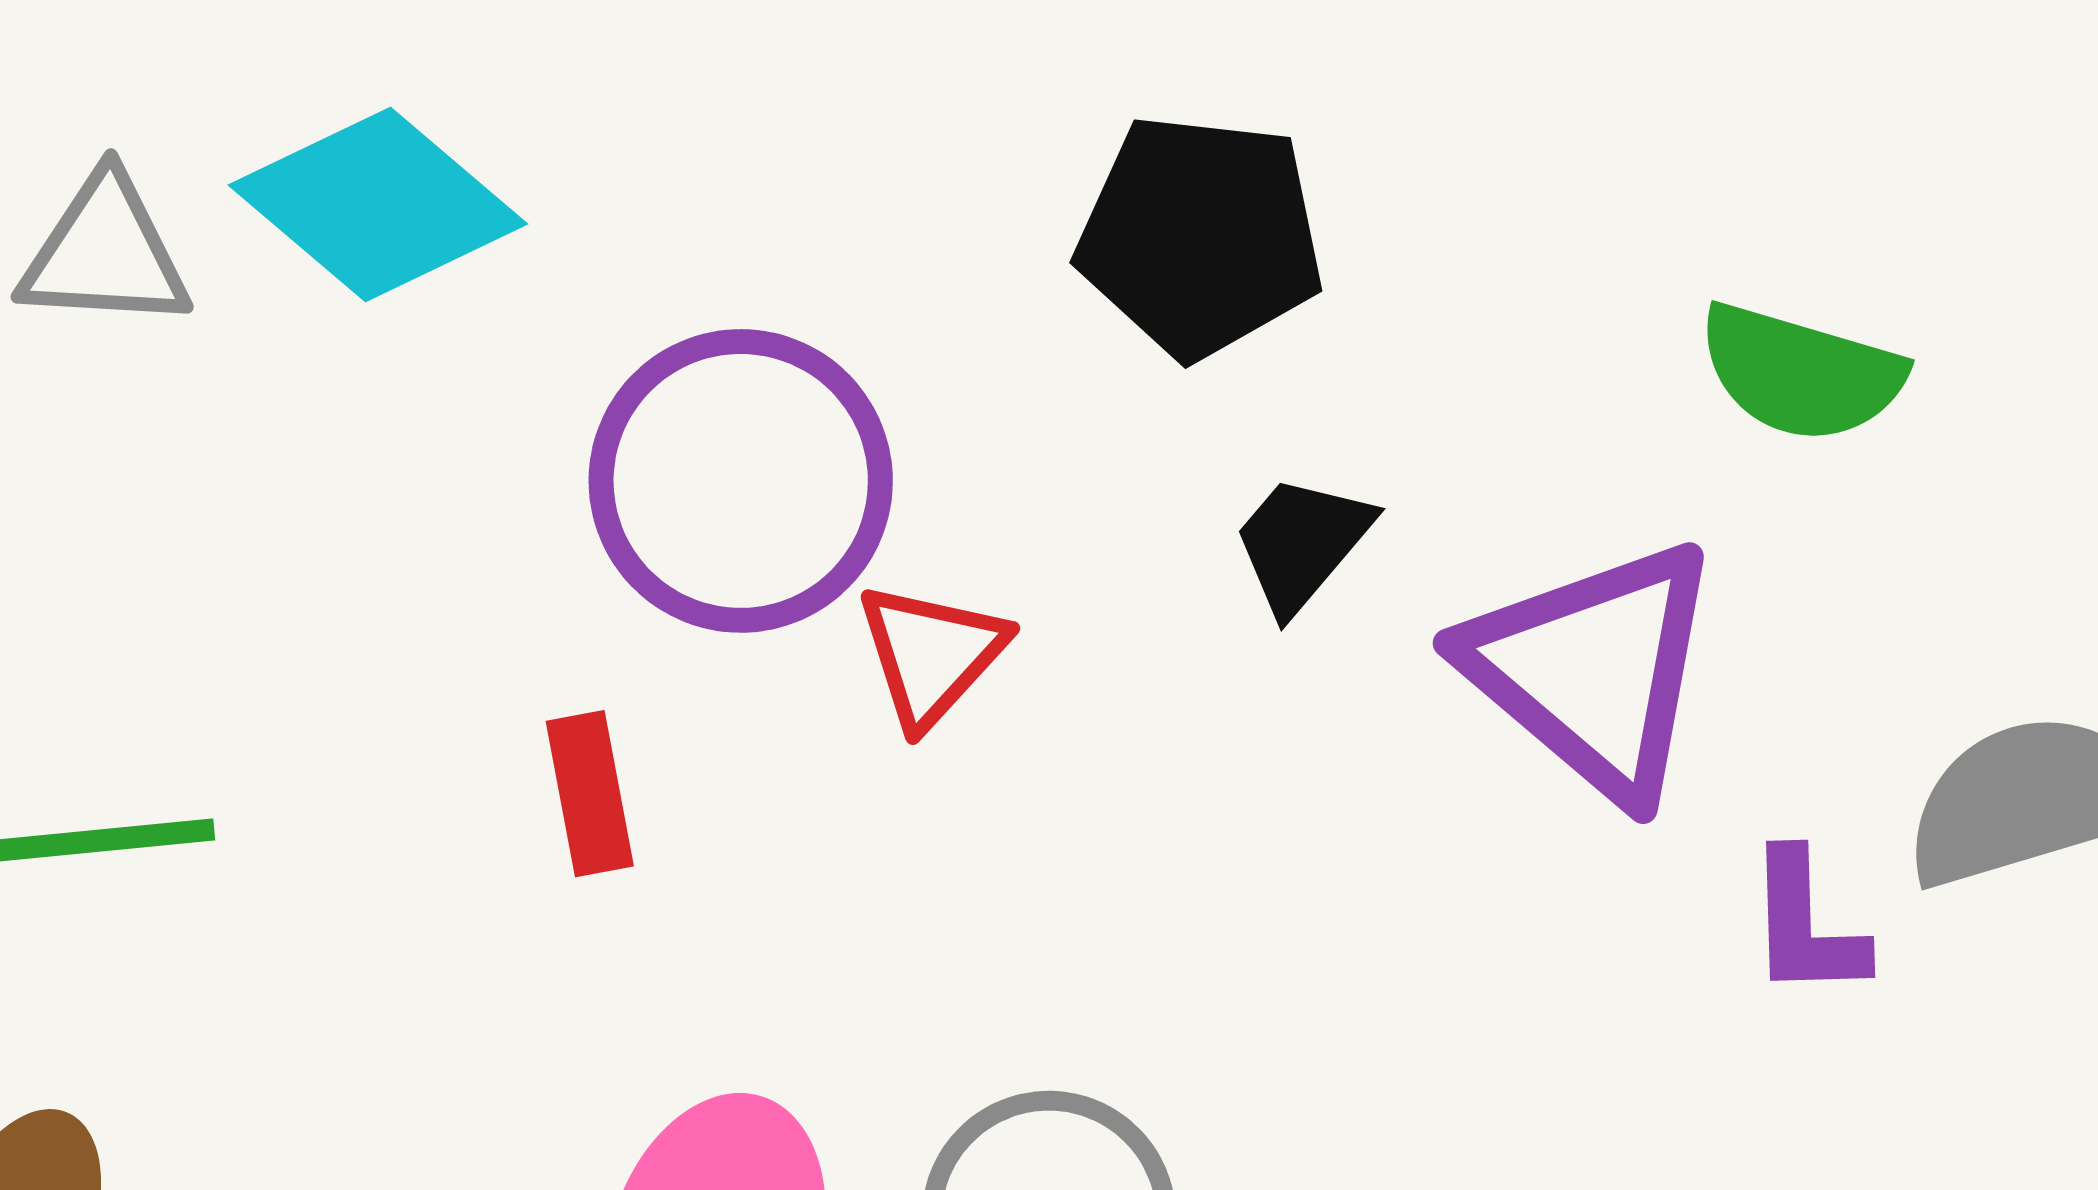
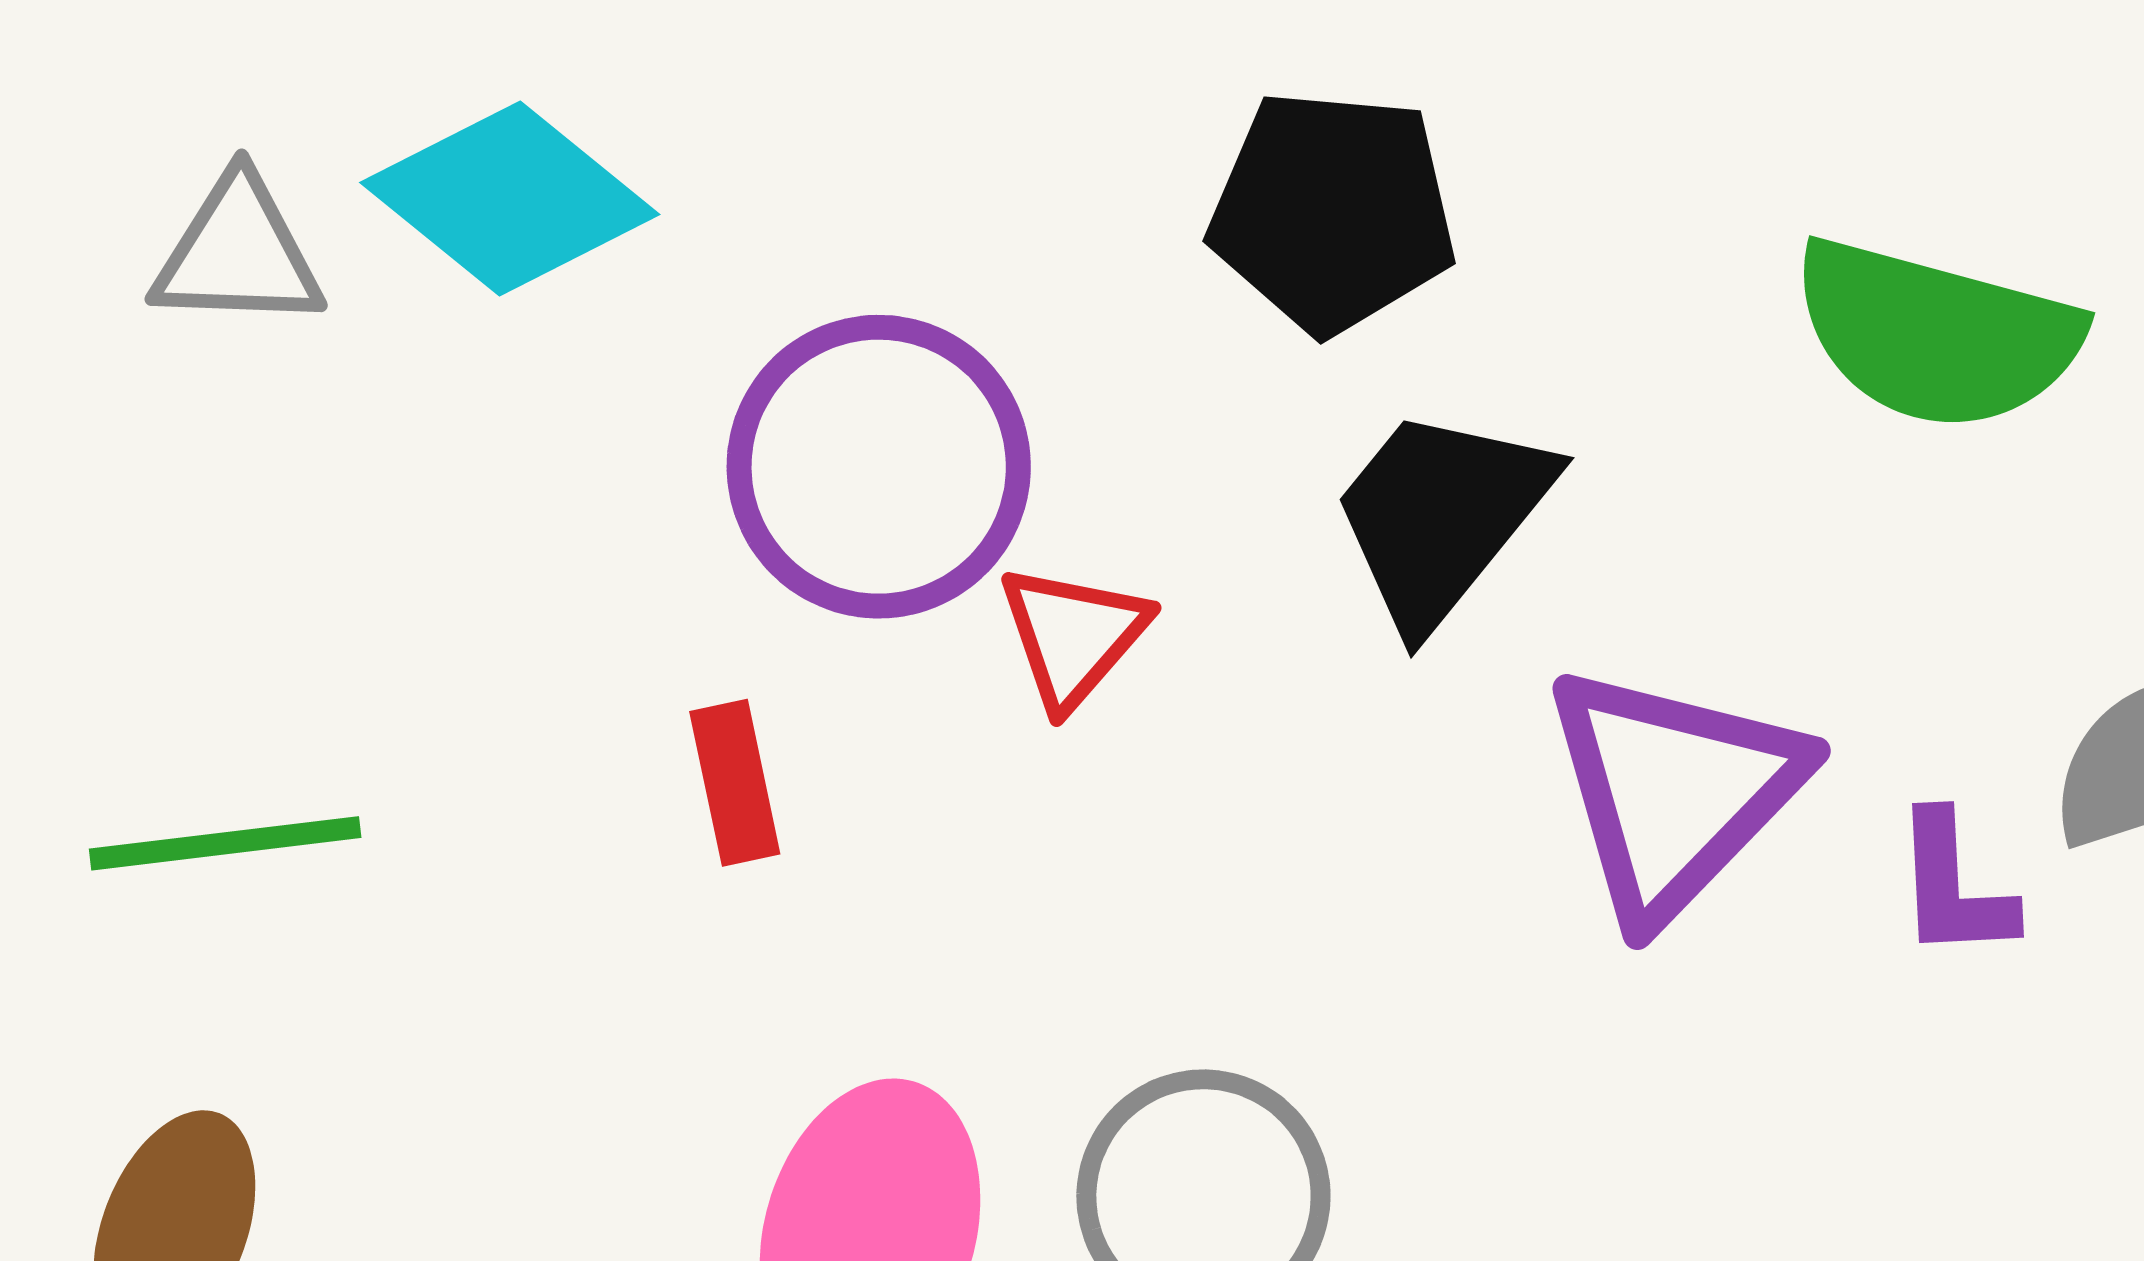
green semicircle: (1801, 373) -> (1936, 335), size x1.4
black trapezoid: (1302, 543) -> (1441, 516), size x1.6
purple triangle: (1593, 670) -> (1674, 792), moved, turned 35

